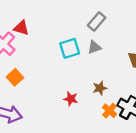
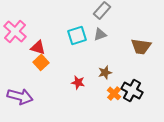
red triangle: (21, 28) -> (38, 47), moved
orange square: (15, 77) -> (41, 62), moved

